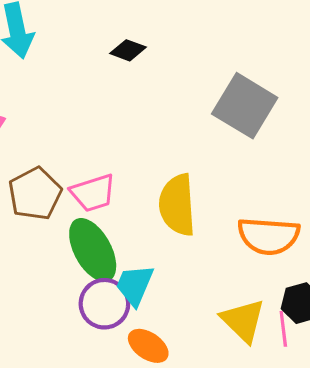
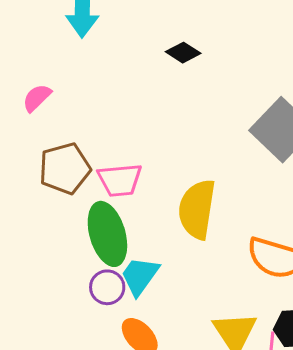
purple circle: (104, 304) -> (107, 287), size x0.7

